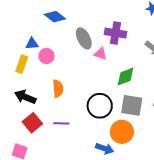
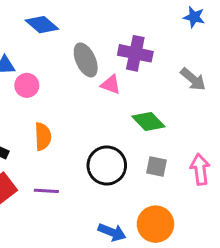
green diamond: (125, 77) -> (148, 122), turned 65
gray square: (132, 105) -> (157, 167), size x0.6
orange circle: (122, 132) -> (155, 224), moved

